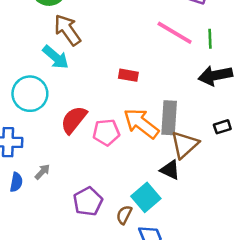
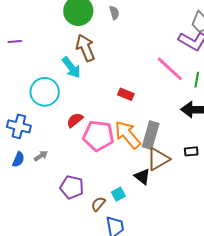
red semicircle: (74, 120) -> (75, 120), size x0.7
pink pentagon: (106, 132) -> (98, 136), size x1.4
cyan square: (146, 197) -> (118, 194), size x0.6
purple pentagon: (88, 201) -> (72, 187), turned 30

